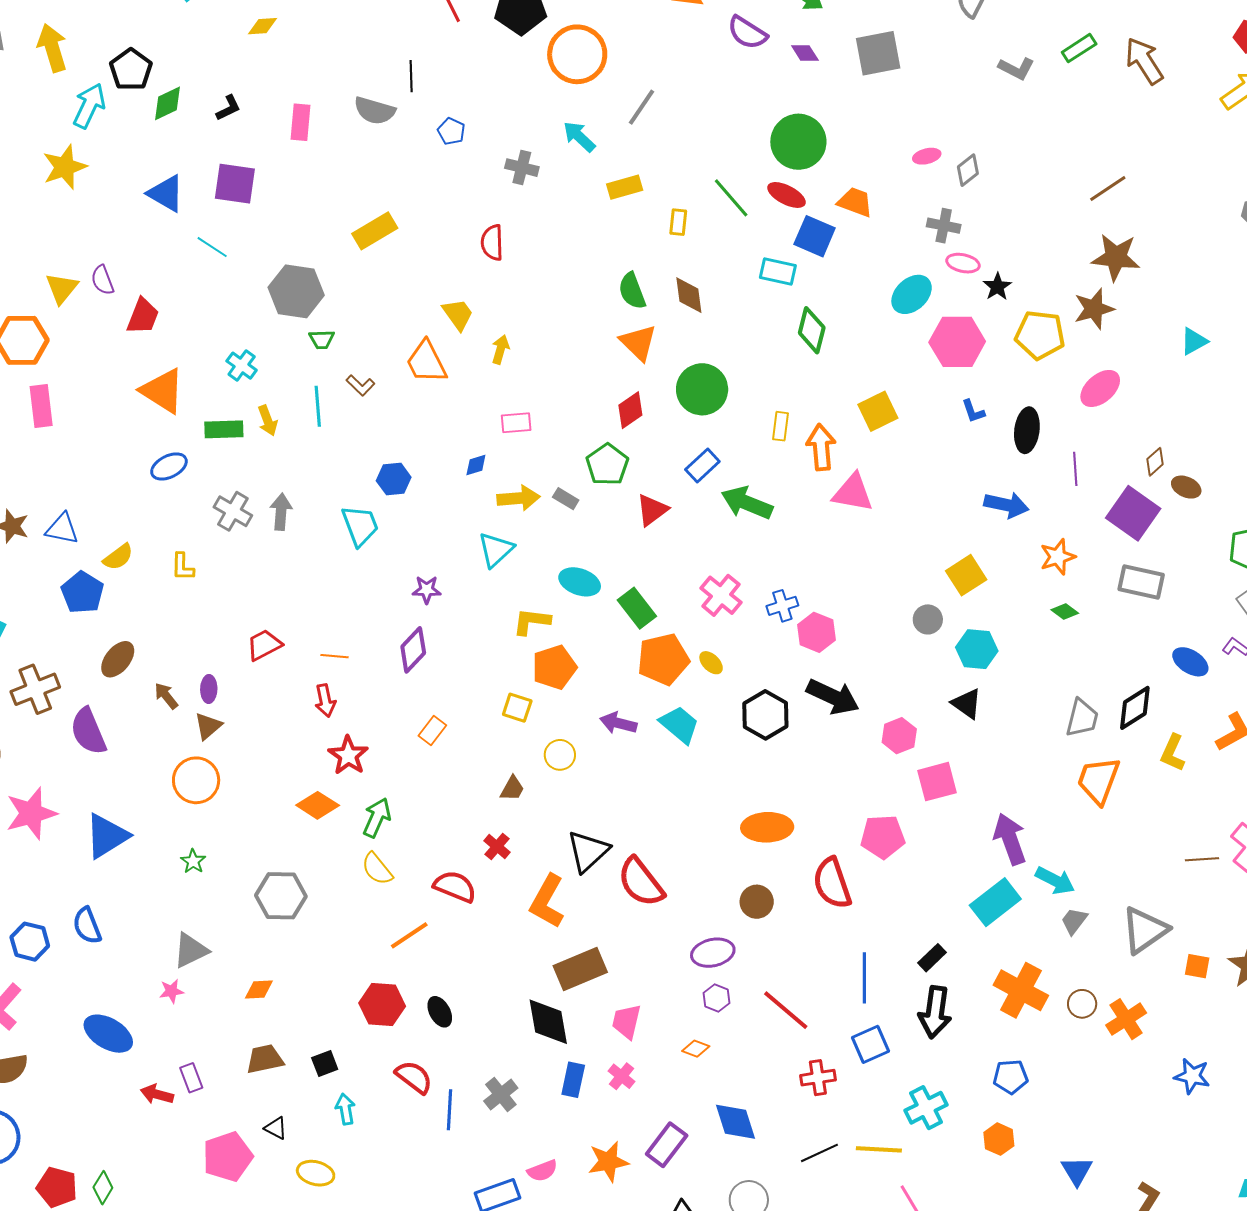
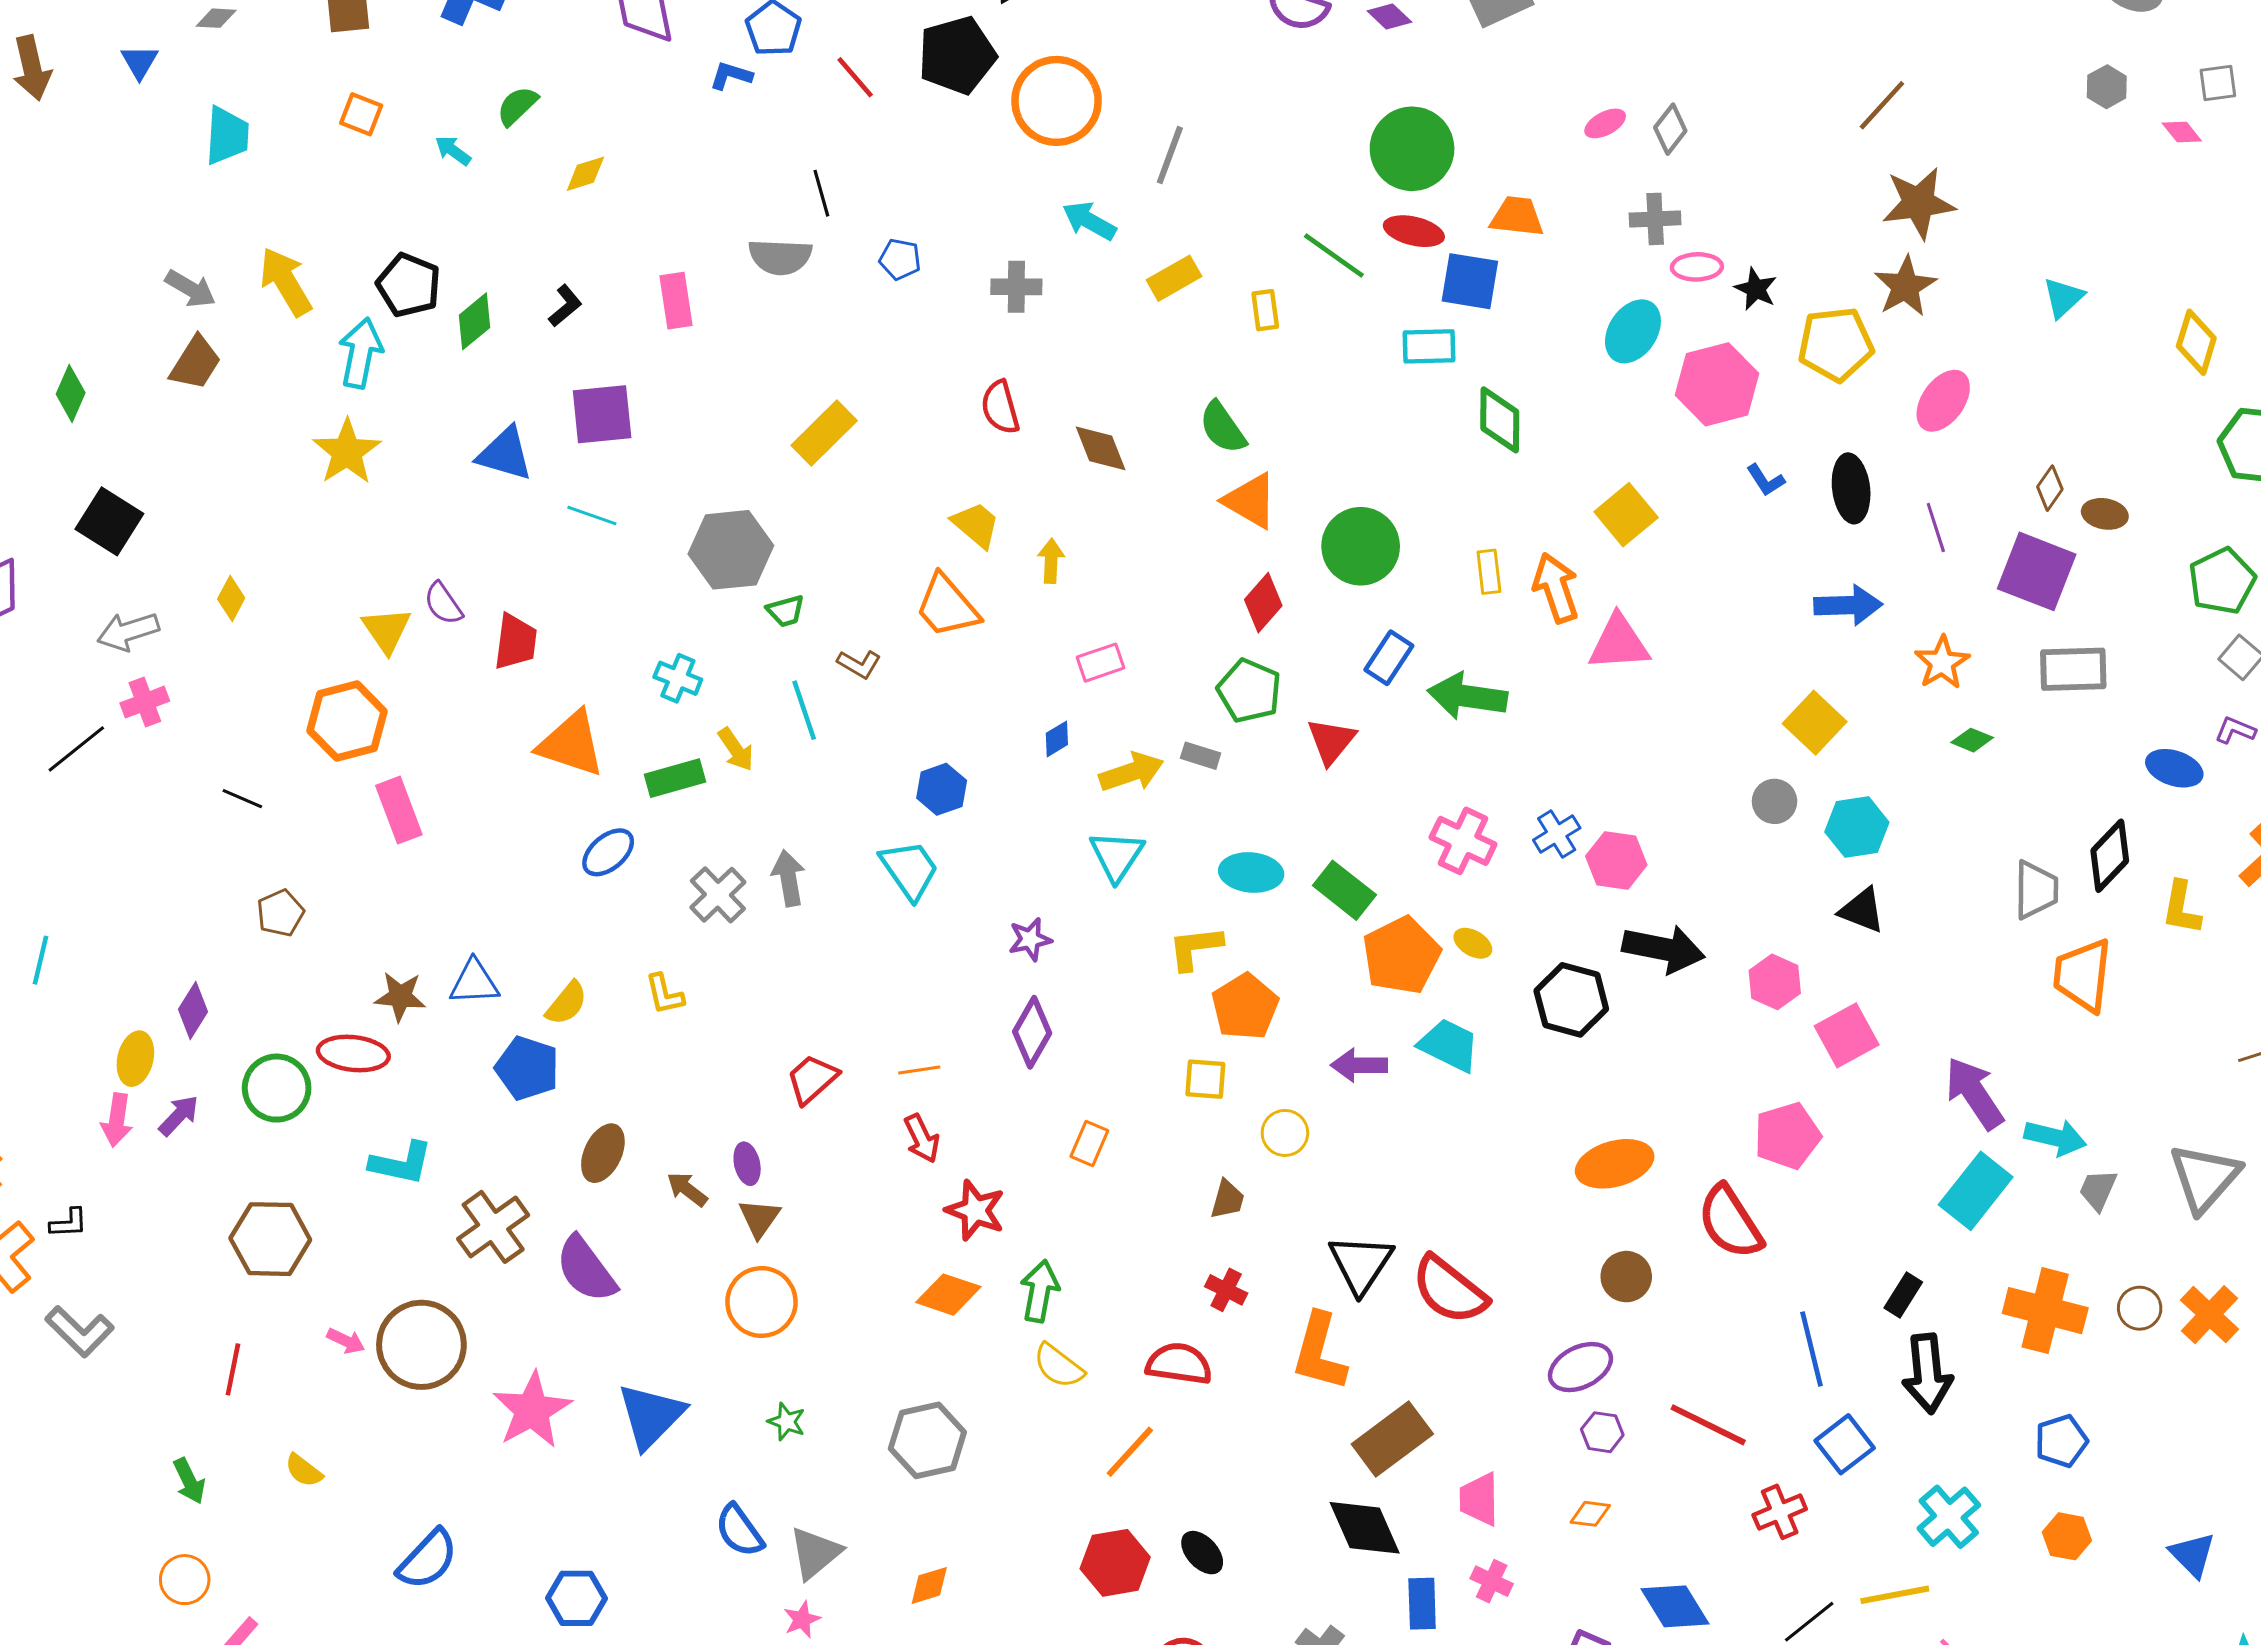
brown diamond: (689, 295) -> (1101, 448), moved
gray cross: (233, 511) -> (718, 895), turned 30
blue semicircle: (87, 926) -> (739, 1531), moved

